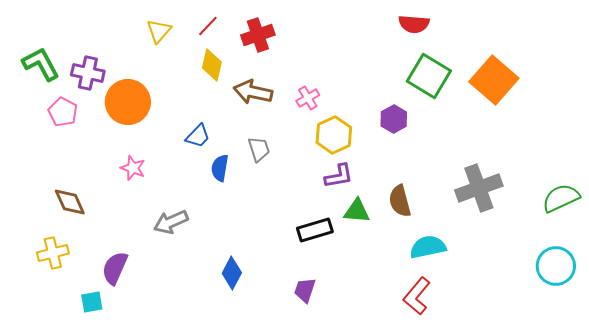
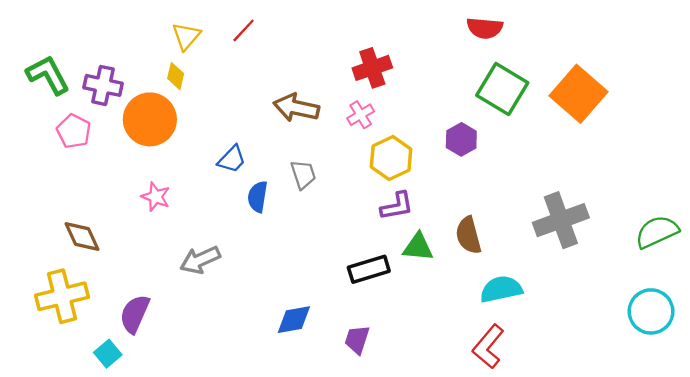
red cross: (258, 35) -> (372, 68), moved
yellow diamond: (212, 65) -> (176, 76), moved, size x0.7
yellow cross: (53, 253) -> (62, 296), size x1.4
blue diamond: (232, 273) -> (294, 320), moved, turned 52
cyan square: (92, 302) -> (108, 354), turned -30

